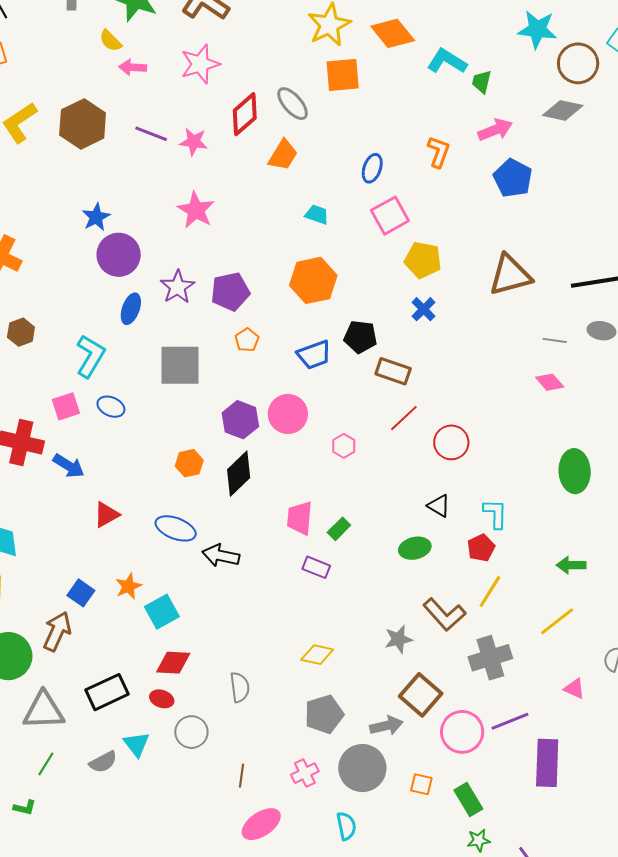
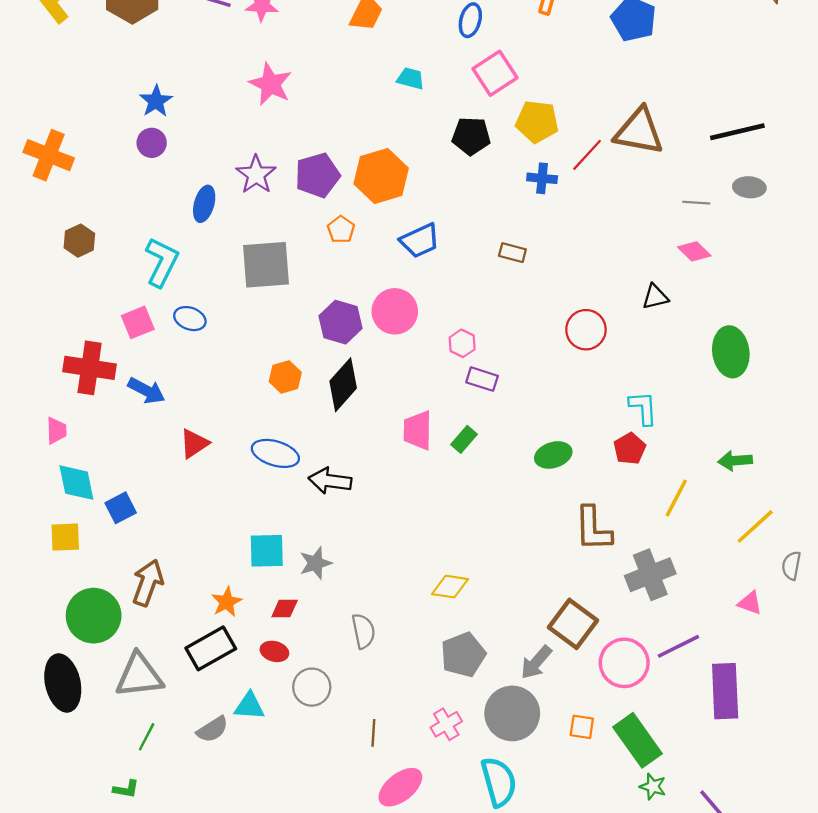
purple circle: (119, 255) -> (152, 143), moved, size x0.6
brown triangle: (510, 275) -> (639, 131), turned 30
orange hexagon: (313, 280) -> (381, 176), moved
blue cross: (424, 309) -> (542, 178), turned -35
black pentagon: (360, 337) -> (471, 136), moved
brown rectangle: (393, 371) -> (512, 253), size x0.7
red line: (404, 418) -> (587, 155), moved
black triangle: (439, 506) -> (655, 297), moved, turned -40
purple rectangle: (316, 567) -> (482, 379), moved
orange star: (128, 586) -> (227, 602), moved
yellow line: (490, 592) -> (676, 498), moved
blue square: (81, 593) -> (121, 508), moved, turned 32
cyan square: (162, 612) -> (267, 551), turned 32
brown L-shape: (444, 614) -> (593, 529), turned 45
yellow line: (557, 621) -> (755, 526), moved
gray star: (398, 639) -> (315, 563), moved
red diamond: (173, 663) -> (285, 609), size x0.7
gray arrow: (386, 726) -> (536, 662), turned 148
cyan triangle: (136, 744) -> (249, 706), turned -44
green rectangle: (468, 800) -> (637, 740), size x1.4
cyan semicircle: (346, 826) -> (499, 782), size x1.5
green star: (479, 840) -> (653, 787), turned 30

